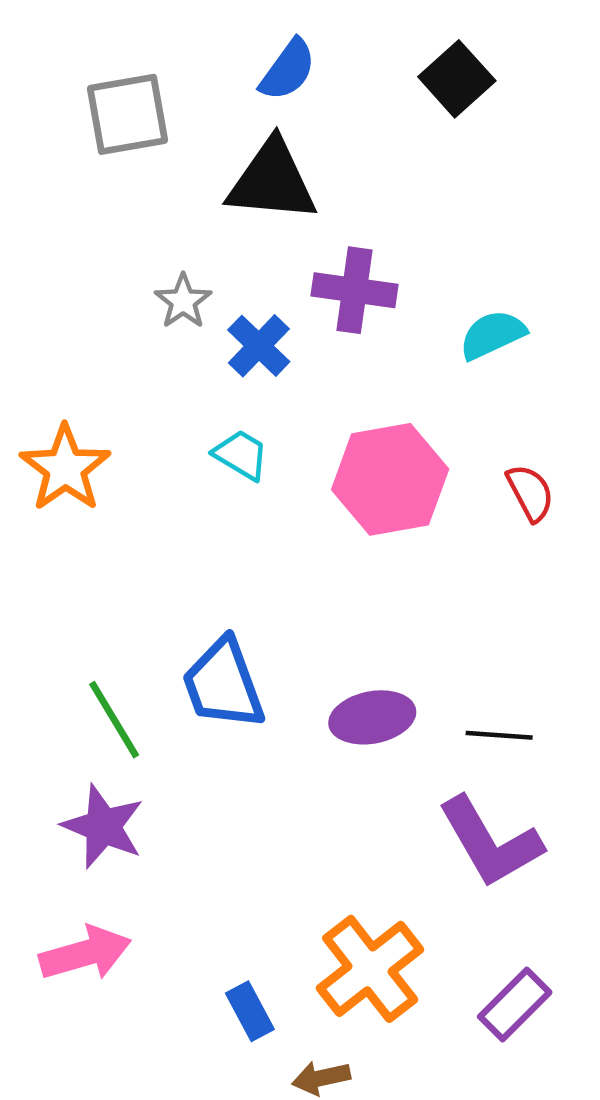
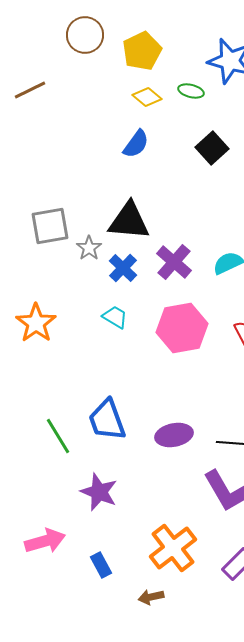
gray square: (127, 114) -> (50, 226), moved
black triangle: (272, 181) -> (129, 221), moved
purple cross: (354, 290) -> (174, 262), moved, turned 33
purple star: (103, 826) -> (99, 492), moved
blue rectangle: (250, 1011) -> (101, 565), moved

